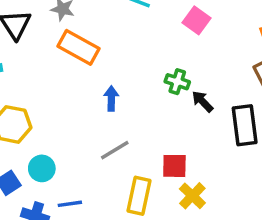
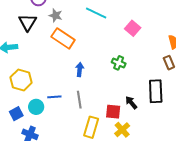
black arrow: (202, 101) -> (131, 103), moved
gray line: (115, 150) -> (79, 100), turned -72
blue line: (70, 204) -> (54, 97), moved

